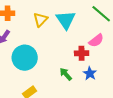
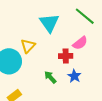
yellow triangle: (41, 20) -> (28, 46), moved

